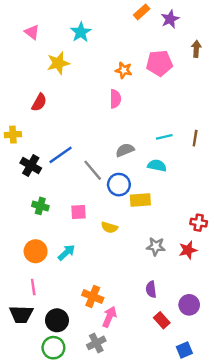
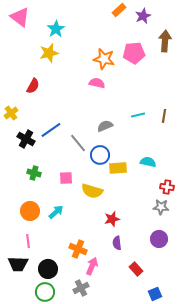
pink triangle: (32, 32) -> (20, 17), moved, size x1.5
cyan star: (81, 32) -> (56, 29), moved
brown arrow: (196, 49) -> (165, 41), size x1.5
orange star: (124, 70) -> (104, 59), size x1.5
pink semicircle: (115, 99) -> (97, 83), turned -77
yellow cross: (13, 135) -> (11, 113), turned -32
cyan semicircle: (157, 166) -> (148, 162), moved
yellow semicircle: (109, 227) -> (92, 191), size x1.5
gray star: (156, 246) -> (161, 207), moved
red star: (188, 250) -> (112, 219), moved
purple semicircle: (151, 289) -> (117, 243), moved
purple circle: (189, 305) -> (159, 239), moved

